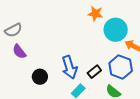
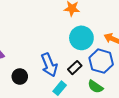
cyan circle: (116, 30) -> (81, 38), moved

